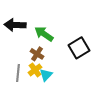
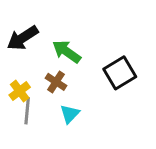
black arrow: (15, 25) -> (23, 38), turned -35
yellow cross: (35, 70) -> (20, 91), moved

